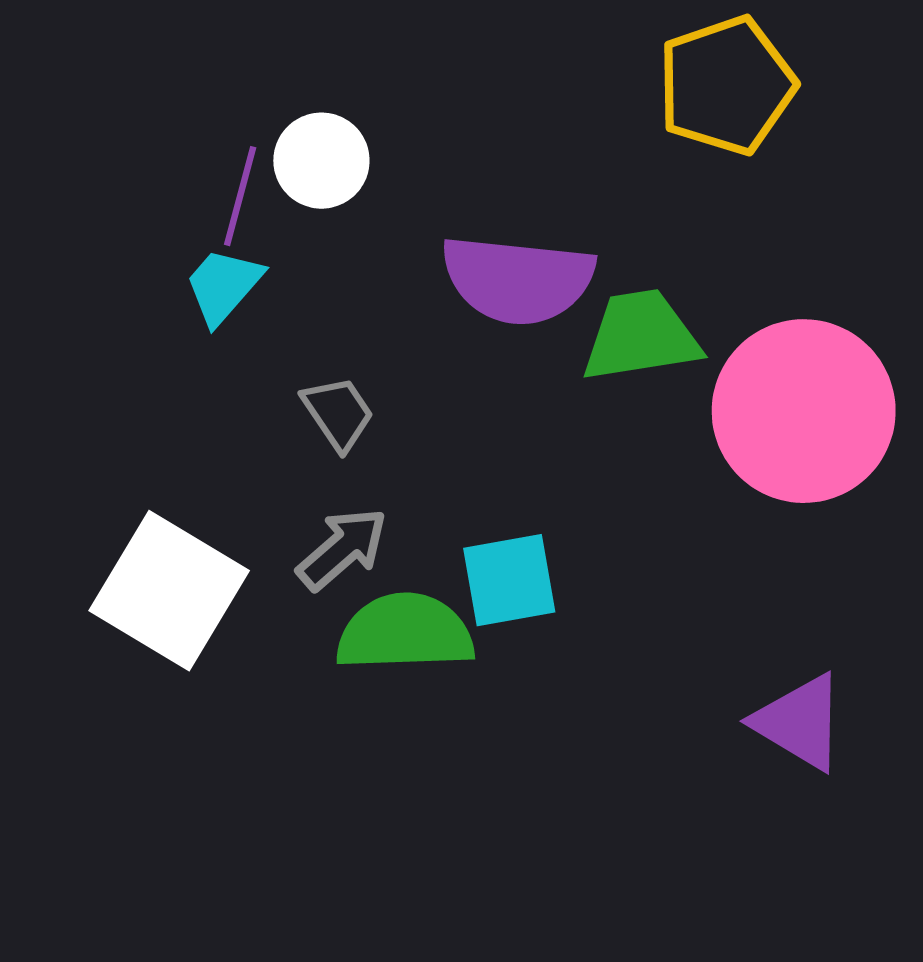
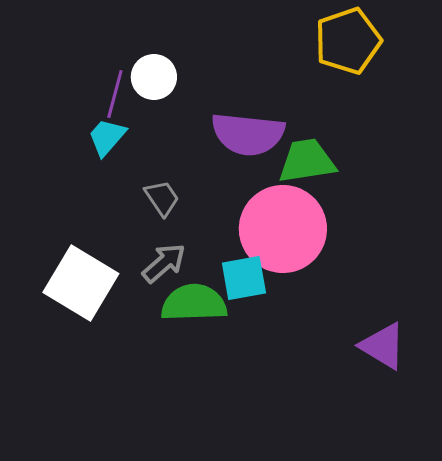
pink circle: (804, 411) -> (283, 229), moved

